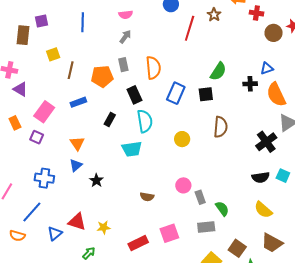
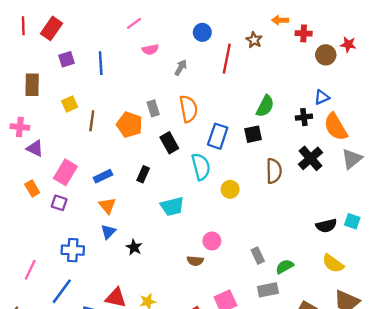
purple square: (41, 21) -> (67, 59), moved
gray arrow: (125, 37) -> (181, 67), moved
orange pentagon: (102, 77) -> (129, 125), turned 30
blue rectangle: (78, 102) -> (103, 176), moved
cyan semicircle: (145, 121) -> (201, 167), moved
black cross: (266, 142) -> (311, 158), moved
pink circle: (183, 185) -> (212, 241), moved
green semicircle: (222, 209) -> (285, 266), turned -77

